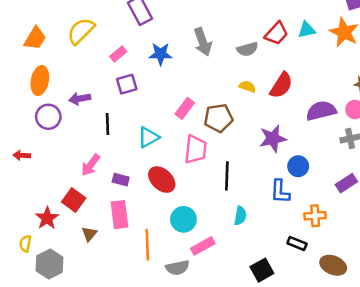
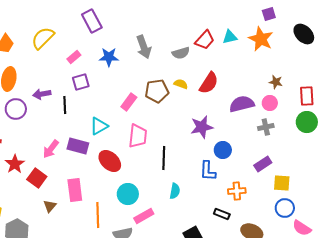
brown pentagon: (218, 118) -> (157, 91), moved
black line: (107, 124) -> (65, 105), moved
purple rectangle: (121, 180) -> (78, 146), moved, size x1.5
red star: (47, 218) -> (15, 164), moved

